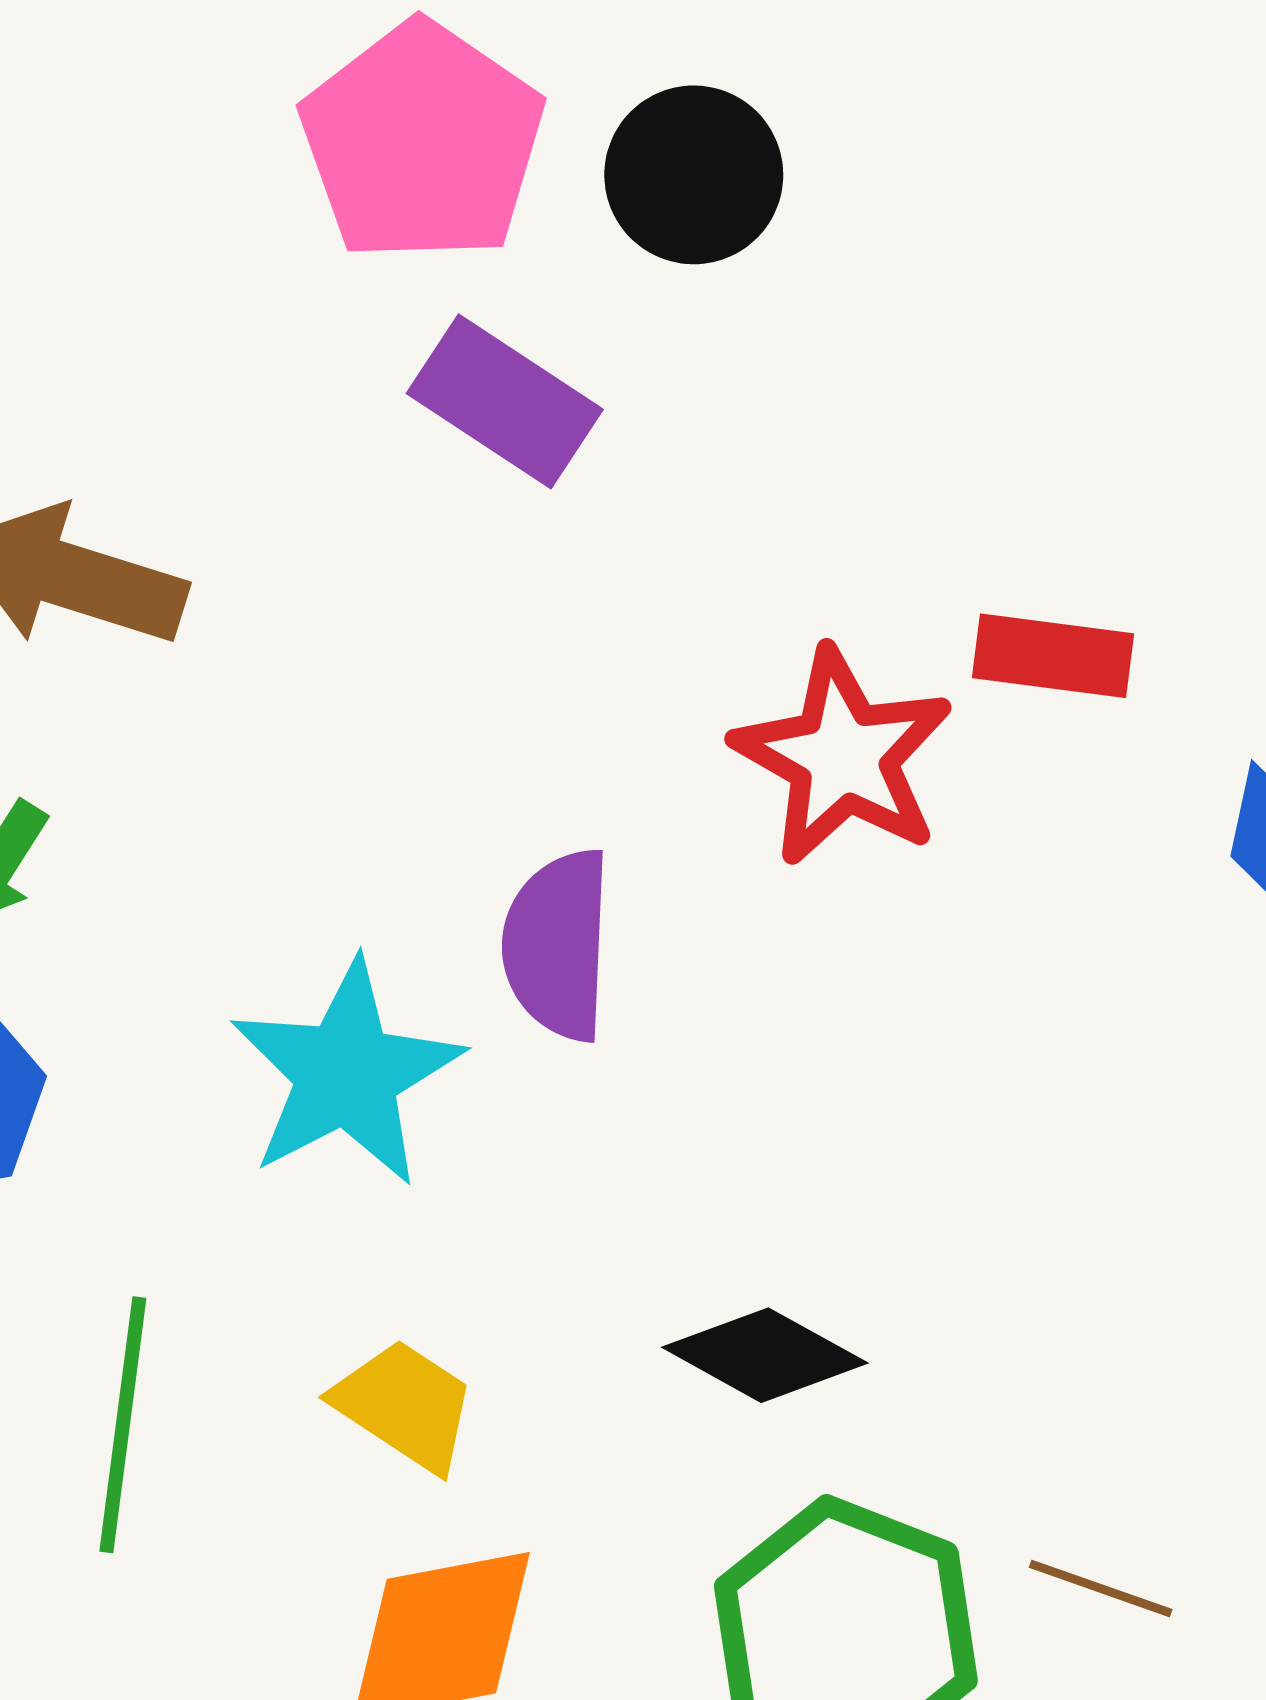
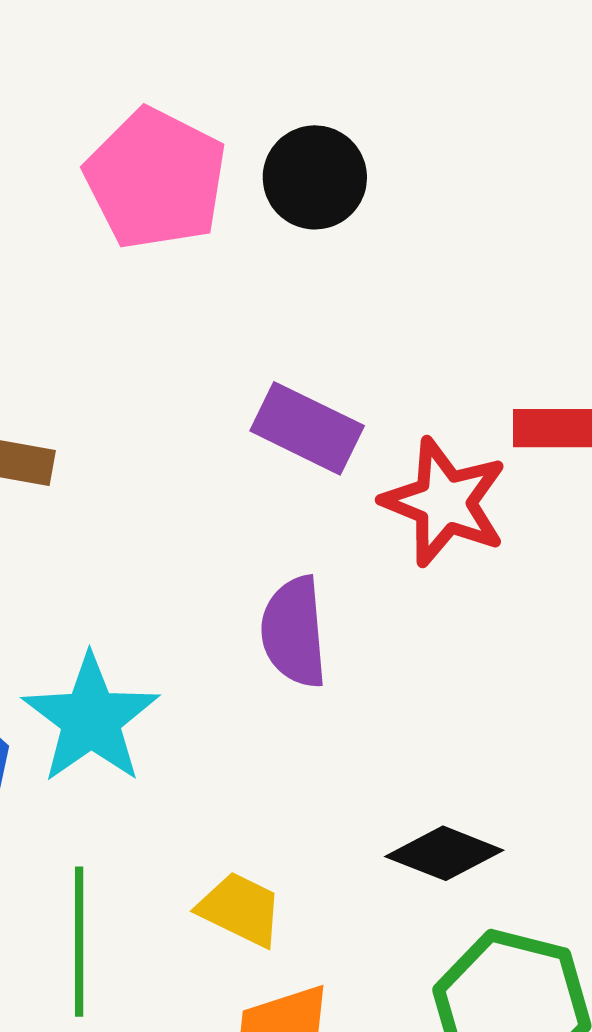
purple rectangle: (505, 401) -> (307, 428), moved
cyan star: (346, 1073) -> (91, 719), moved

